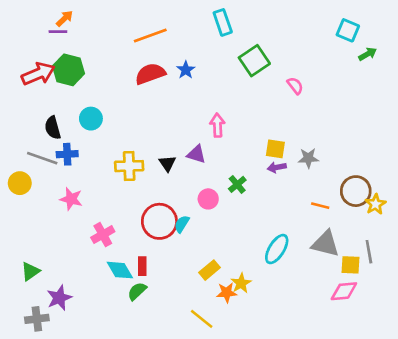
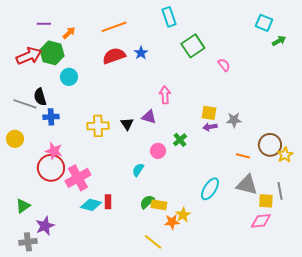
orange arrow: (65, 18) -> (69, 33), moved
cyan circle: (91, 119) -> (69, 77), moved
gray line: (42, 158) -> (25, 104), moved
red circle: (159, 221) -> (51, 168), moved
pink cross: (103, 235) -> (78, 178), size x1.4
cyan diamond: (120, 270) -> (91, 205), turned -45
yellow rectangle: (210, 270) -> (159, 205), turned 49
green semicircle: (137, 291) -> (147, 202), moved

